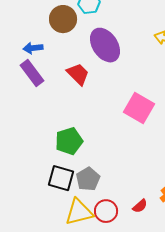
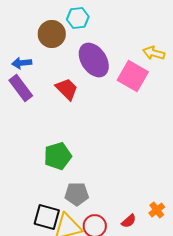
pink square: (139, 108) -> (133, 76), moved
black square: (61, 178) -> (47, 217), moved
gray pentagon: (88, 179) -> (77, 194), turned 30

